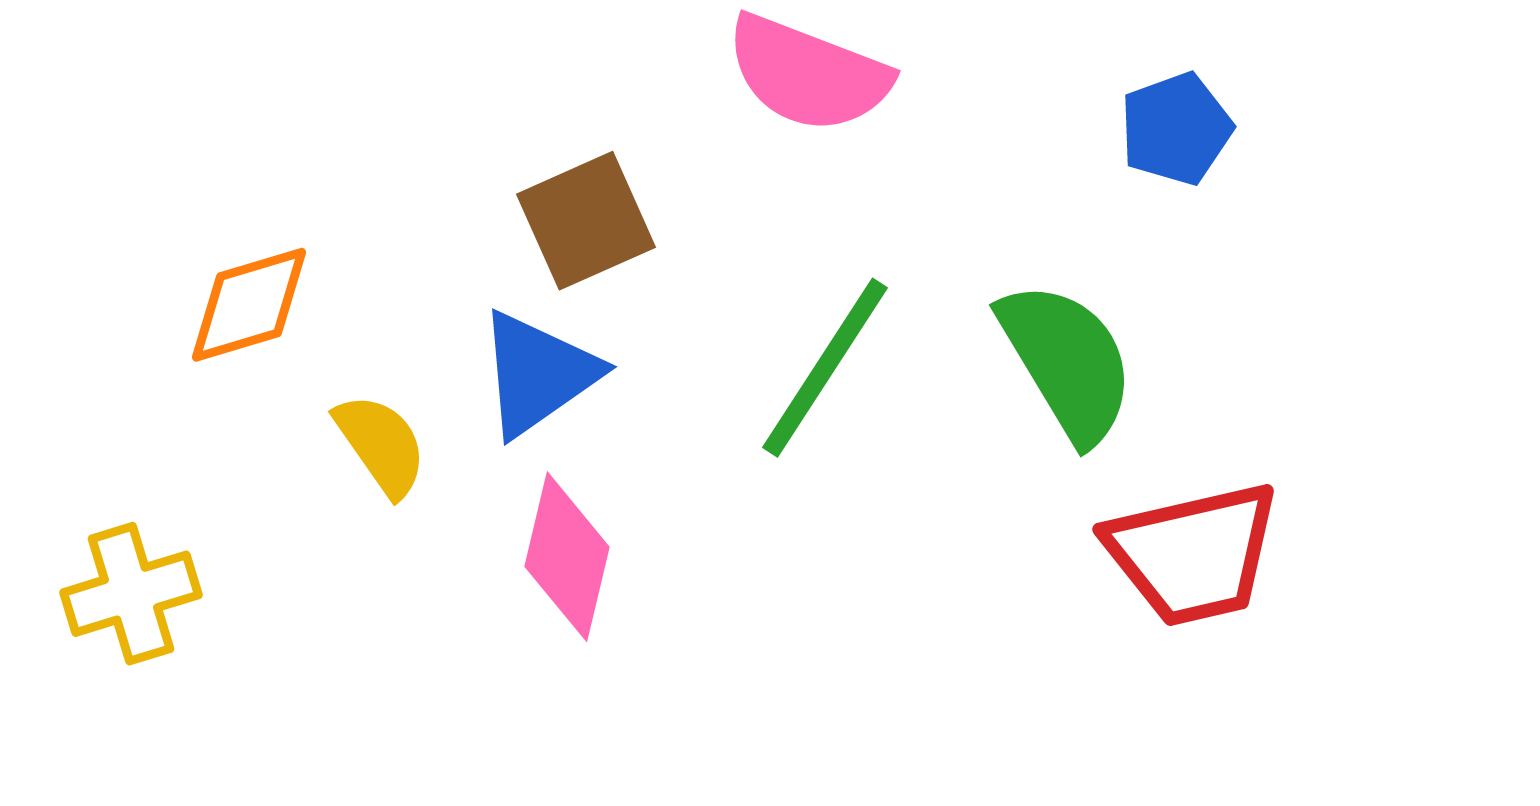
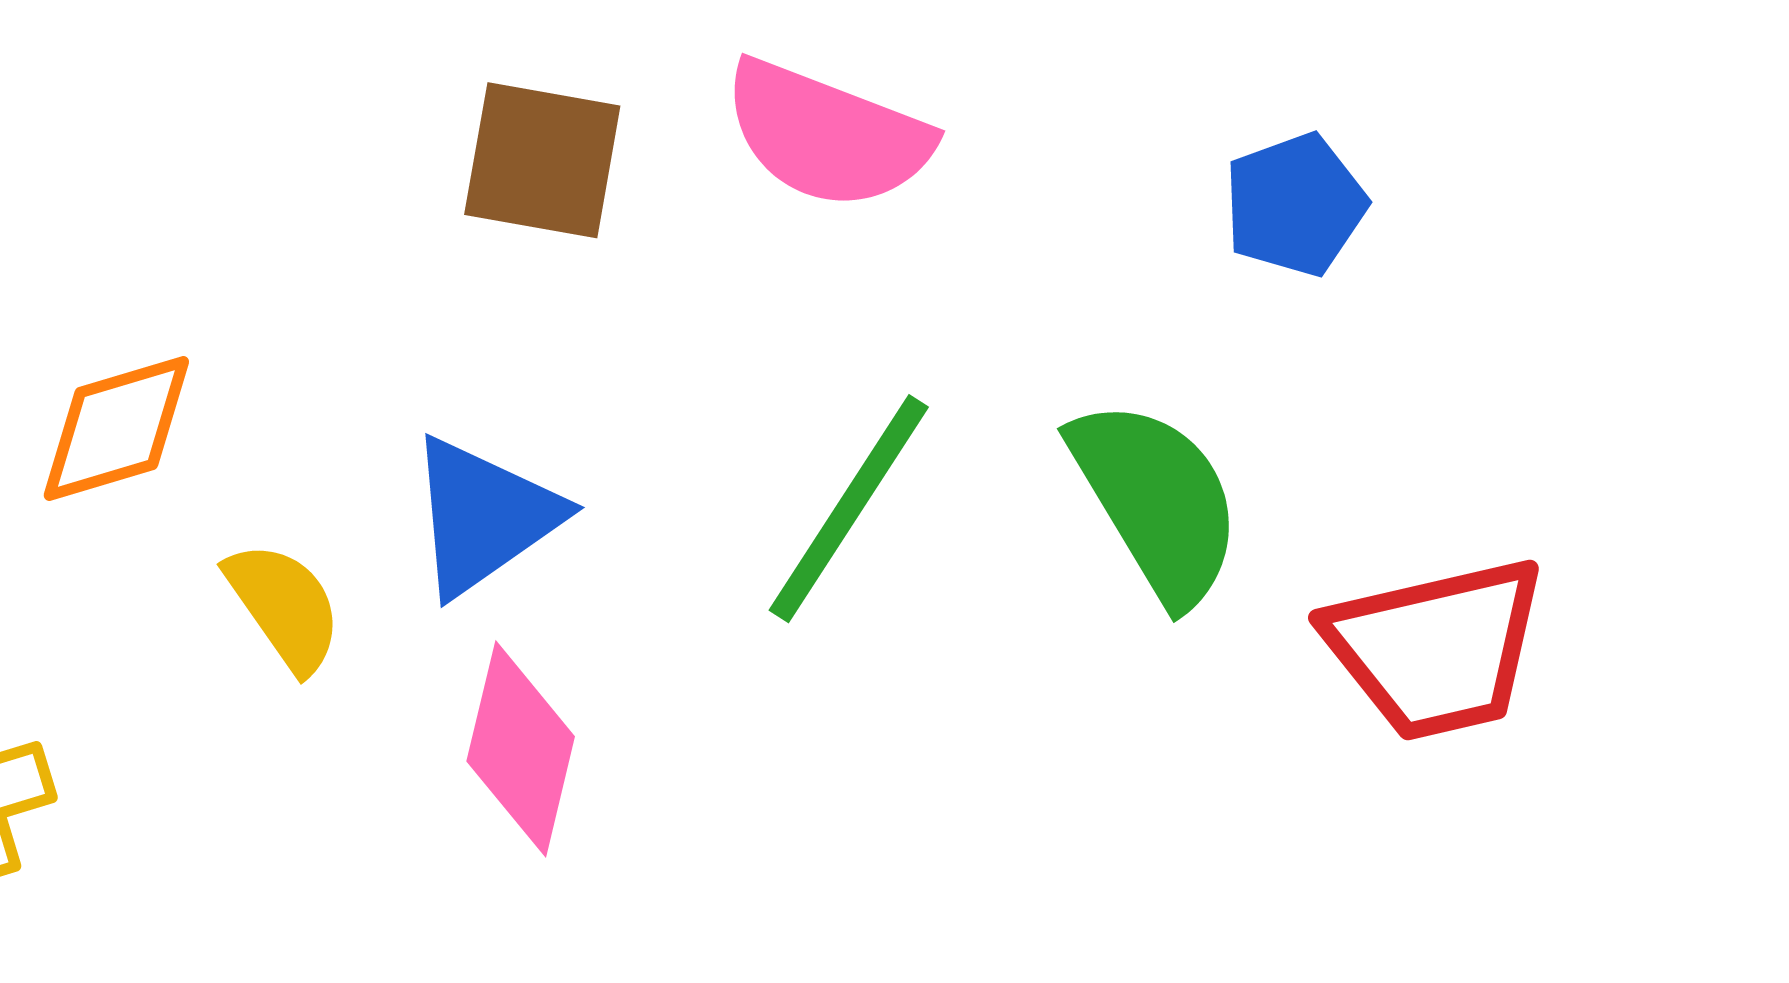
brown square: (586, 221) -> (542, 160), moved, turned 34
red trapezoid: (1193, 554) -> (1436, 648), moved

